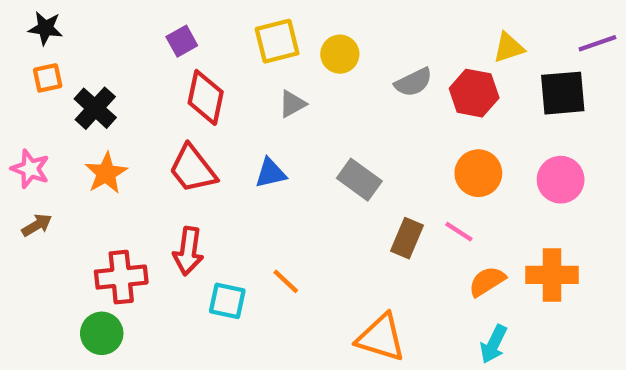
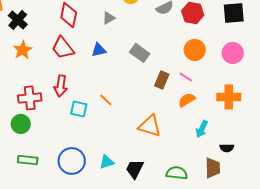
orange semicircle: (487, 281) -> (187, 100), moved

